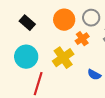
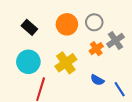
orange cross: (82, 39) -> (96, 49), moved

